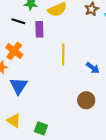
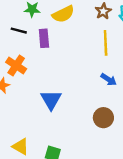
yellow line: (63, 55) -> (106, 43), moved
blue triangle: (19, 86) -> (51, 100), moved

